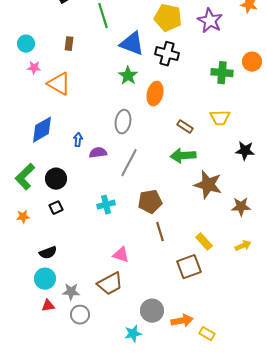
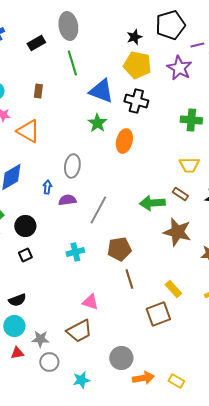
gray ellipse: (123, 122) -> (72, 166), moved
brown rectangle: (185, 127) -> (180, 194), moved
orange arrow: (182, 321) -> (143, 378), moved
cyan star: (133, 334) -> (81, 380), moved

